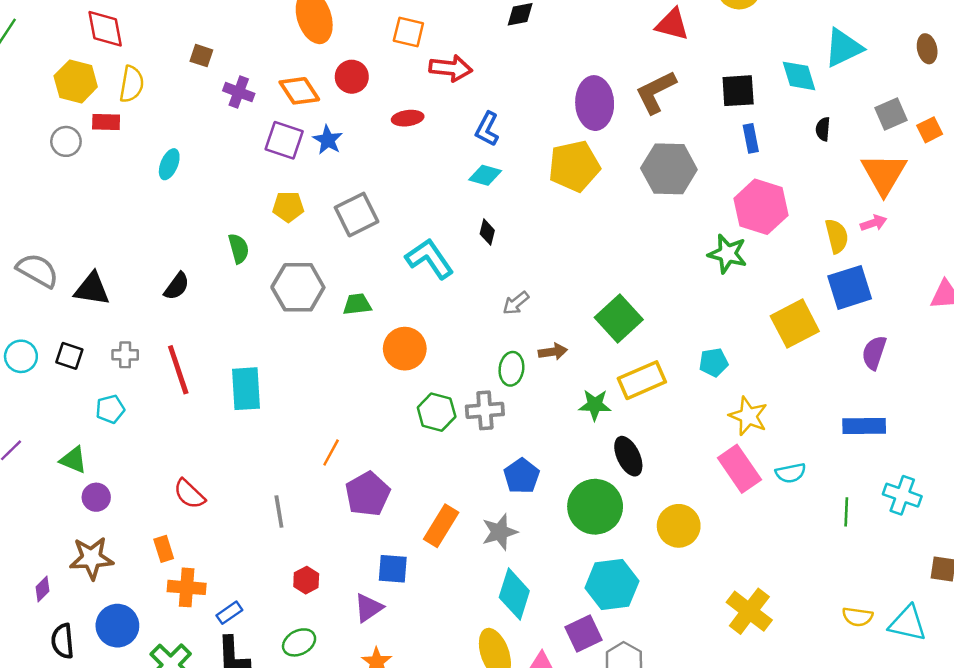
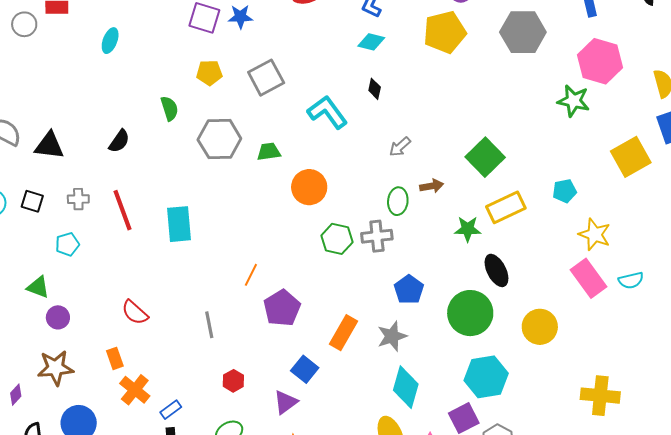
blue star: (328, 140) -> (240, 17), turned -30
blue square: (393, 569) -> (305, 369), turned 36
orange cross: (187, 587) -> (135, 390), turned 36
yellow cross: (749, 611) -> (600, 396), turned -30

